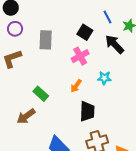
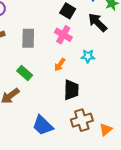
gray rectangle: (46, 40) -> (28, 38), moved
pink cross: (80, 56) -> (63, 35), turned -30

